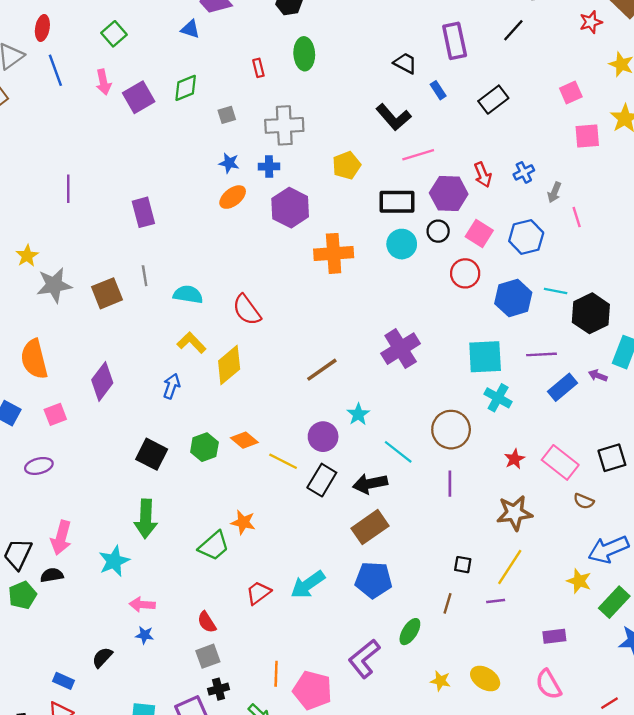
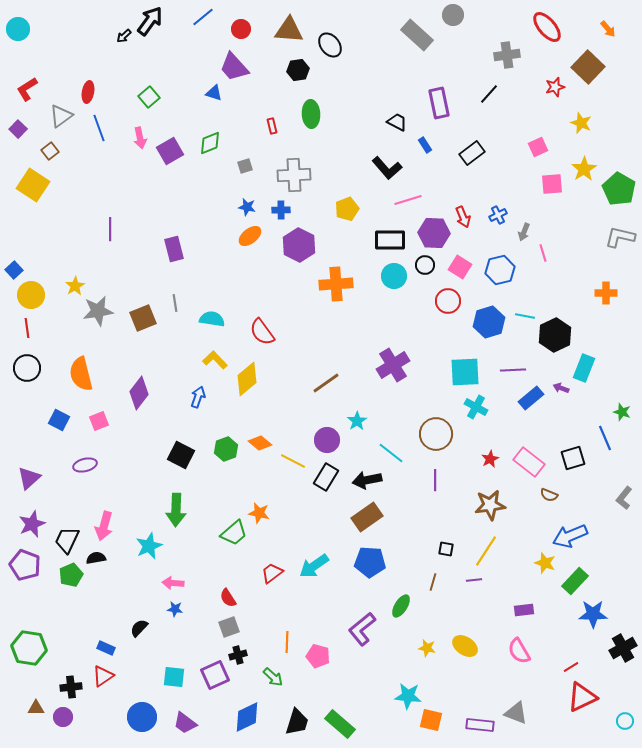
pink pentagon: (312, 690) -> (318, 656), size x0.7

